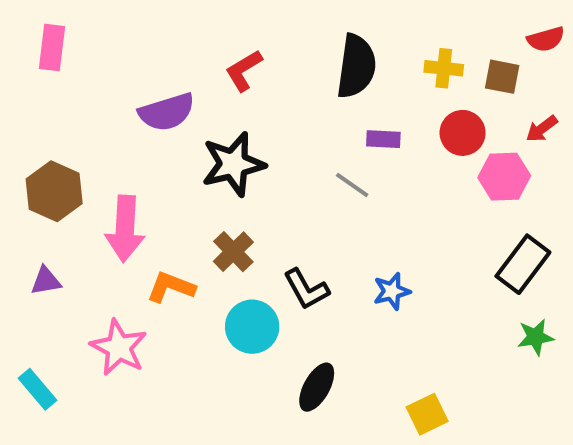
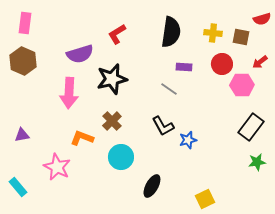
brown hexagon: (54, 191) -> (23, 61), moved
pink arrow: (125, 229) -> (69, 93), moved
black L-shape: (306, 289) -> (163, 126), moved

